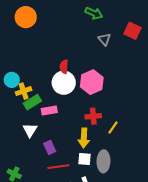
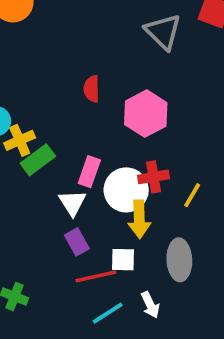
gray triangle: (104, 39) -> (163, 32), size x1.5
white circle: (64, 83) -> (126, 190), moved
pink rectangle: (49, 110) -> (89, 172), moved, turned -56
white triangle: (30, 130) -> (72, 203), moved
white square: (85, 159) -> (123, 260), moved

